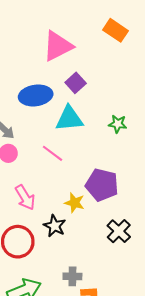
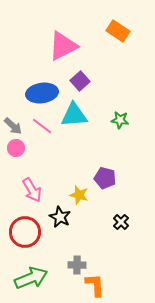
pink line: (52, 153) -> (42, 126), moved
purple pentagon: (102, 185) -> (105, 178), size x0.7
black cross: (119, 231) -> (121, 222), size x0.7

